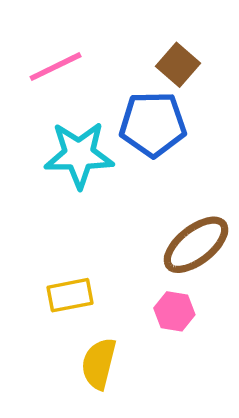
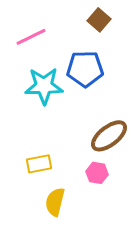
brown square: (178, 65) -> (99, 20), moved

